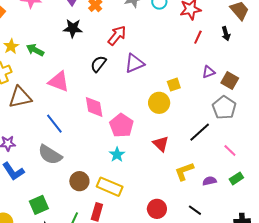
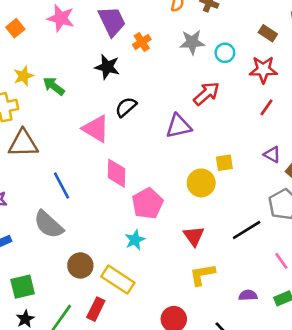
red arrow: (117, 36) -> (206, 94), moved
black semicircle: (98, 64) -> (126, 107), moved
purple triangle: (209, 72) -> (272, 155), turned 40
pink triangle: (59, 82) -> (96, 129), moved
yellow L-shape: (184, 171) -> (202, 275), moved

